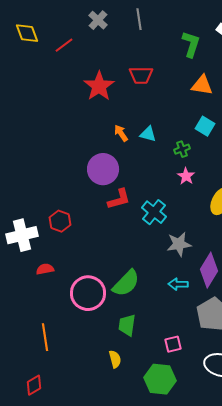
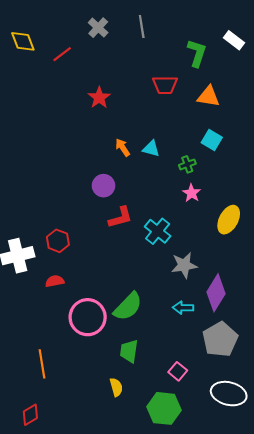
red trapezoid: (141, 75) -> (165, 85), moved
red star: (99, 86) -> (99, 98), size x0.7
purple circle: (103, 169) -> (104, 186), size x0.7
red semicircle: (45, 269) -> (55, 281), moved
pink square: (173, 344) -> (178, 371), turned -36

